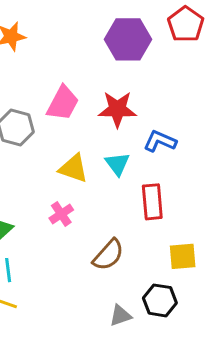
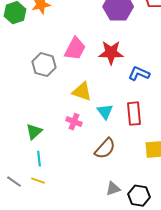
cyan triangle: (117, 164) -> (105, 112), moved
pink cross: (61, 214) -> (74, 122), turned -35
black hexagon: (160, 300) -> (139, 196), moved

